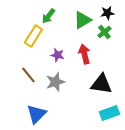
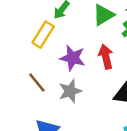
purple star: (57, 55) -> (73, 58), size x1.5

